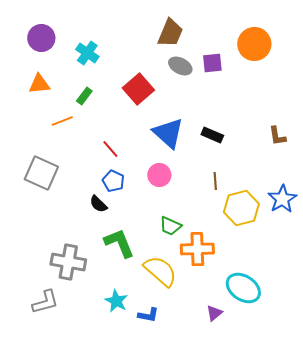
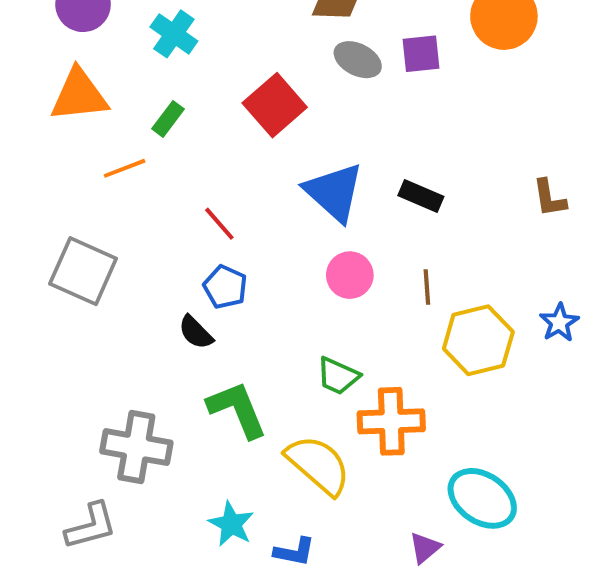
orange triangle: (39, 84) -> (79, 95), size x1.4
pink circle: (159, 175) -> (350, 275), moved
blue star: (282, 199) -> (559, 323), size x0.7

